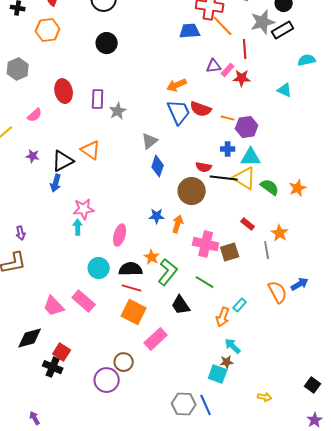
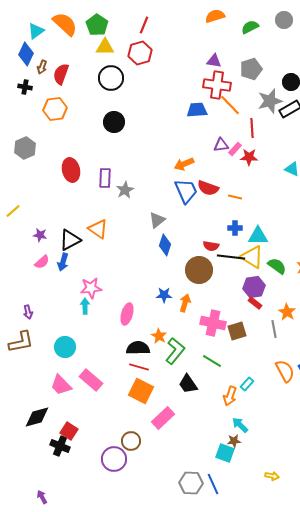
pink semicircle: (35, 115) -> (42, 262), moved
purple hexagon: (247, 127) -> (254, 287), moved
cyan circle: (99, 268) -> (65, 347), moved

